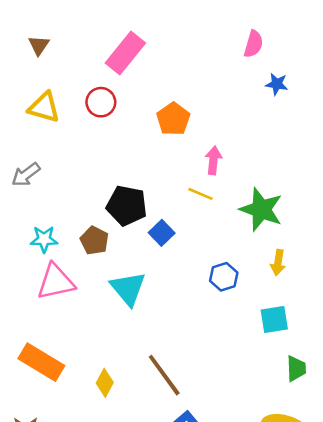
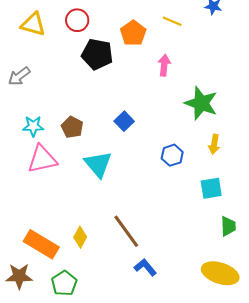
yellow line: (200, 194) -> (172, 21), moved
black pentagon: (127, 206) -> (97, 54), moved
orange rectangle: (41, 362) -> (41, 244), moved

